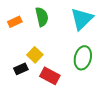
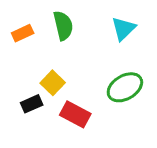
cyan triangle: (82, 19) -> (123, 29), size x0.7
green ellipse: (83, 58) -> (125, 87), turned 45

